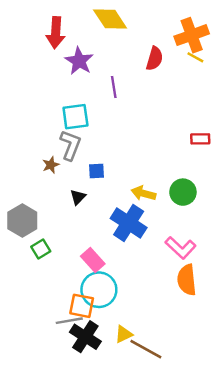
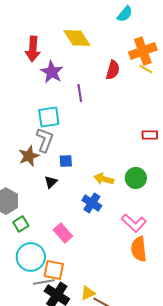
brown star: (51, 165) -> (29, 156), size x1.5
blue cross: (129, 223) -> (92, 203), size x0.7
cyan circle: (99, 290) -> (31, 257), moved

